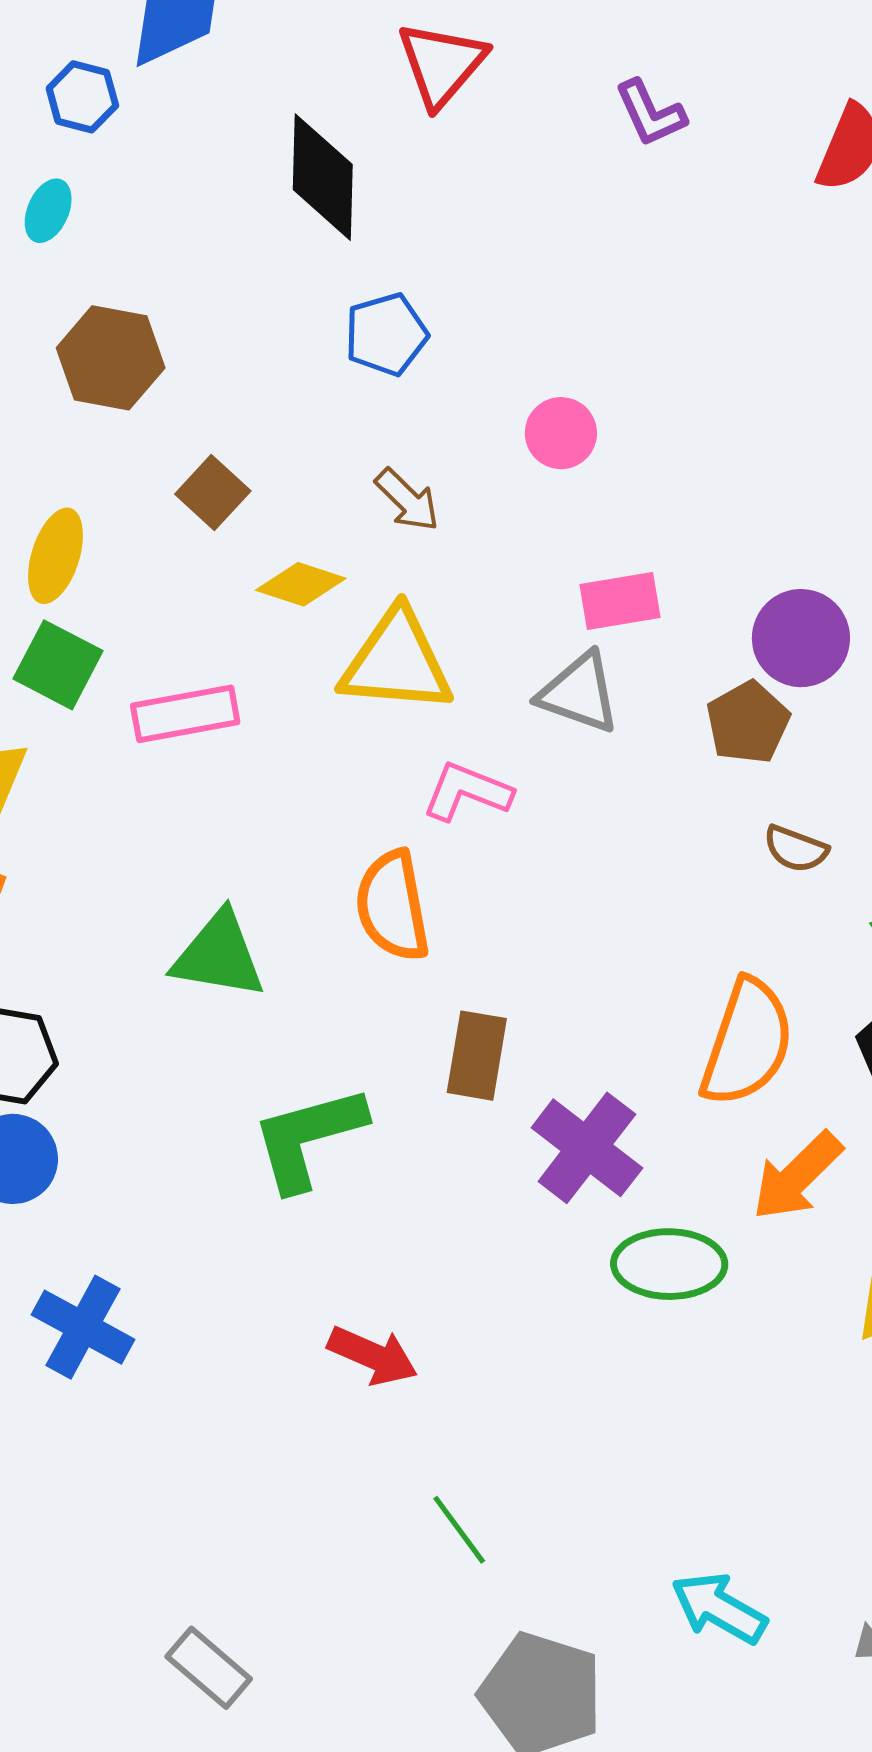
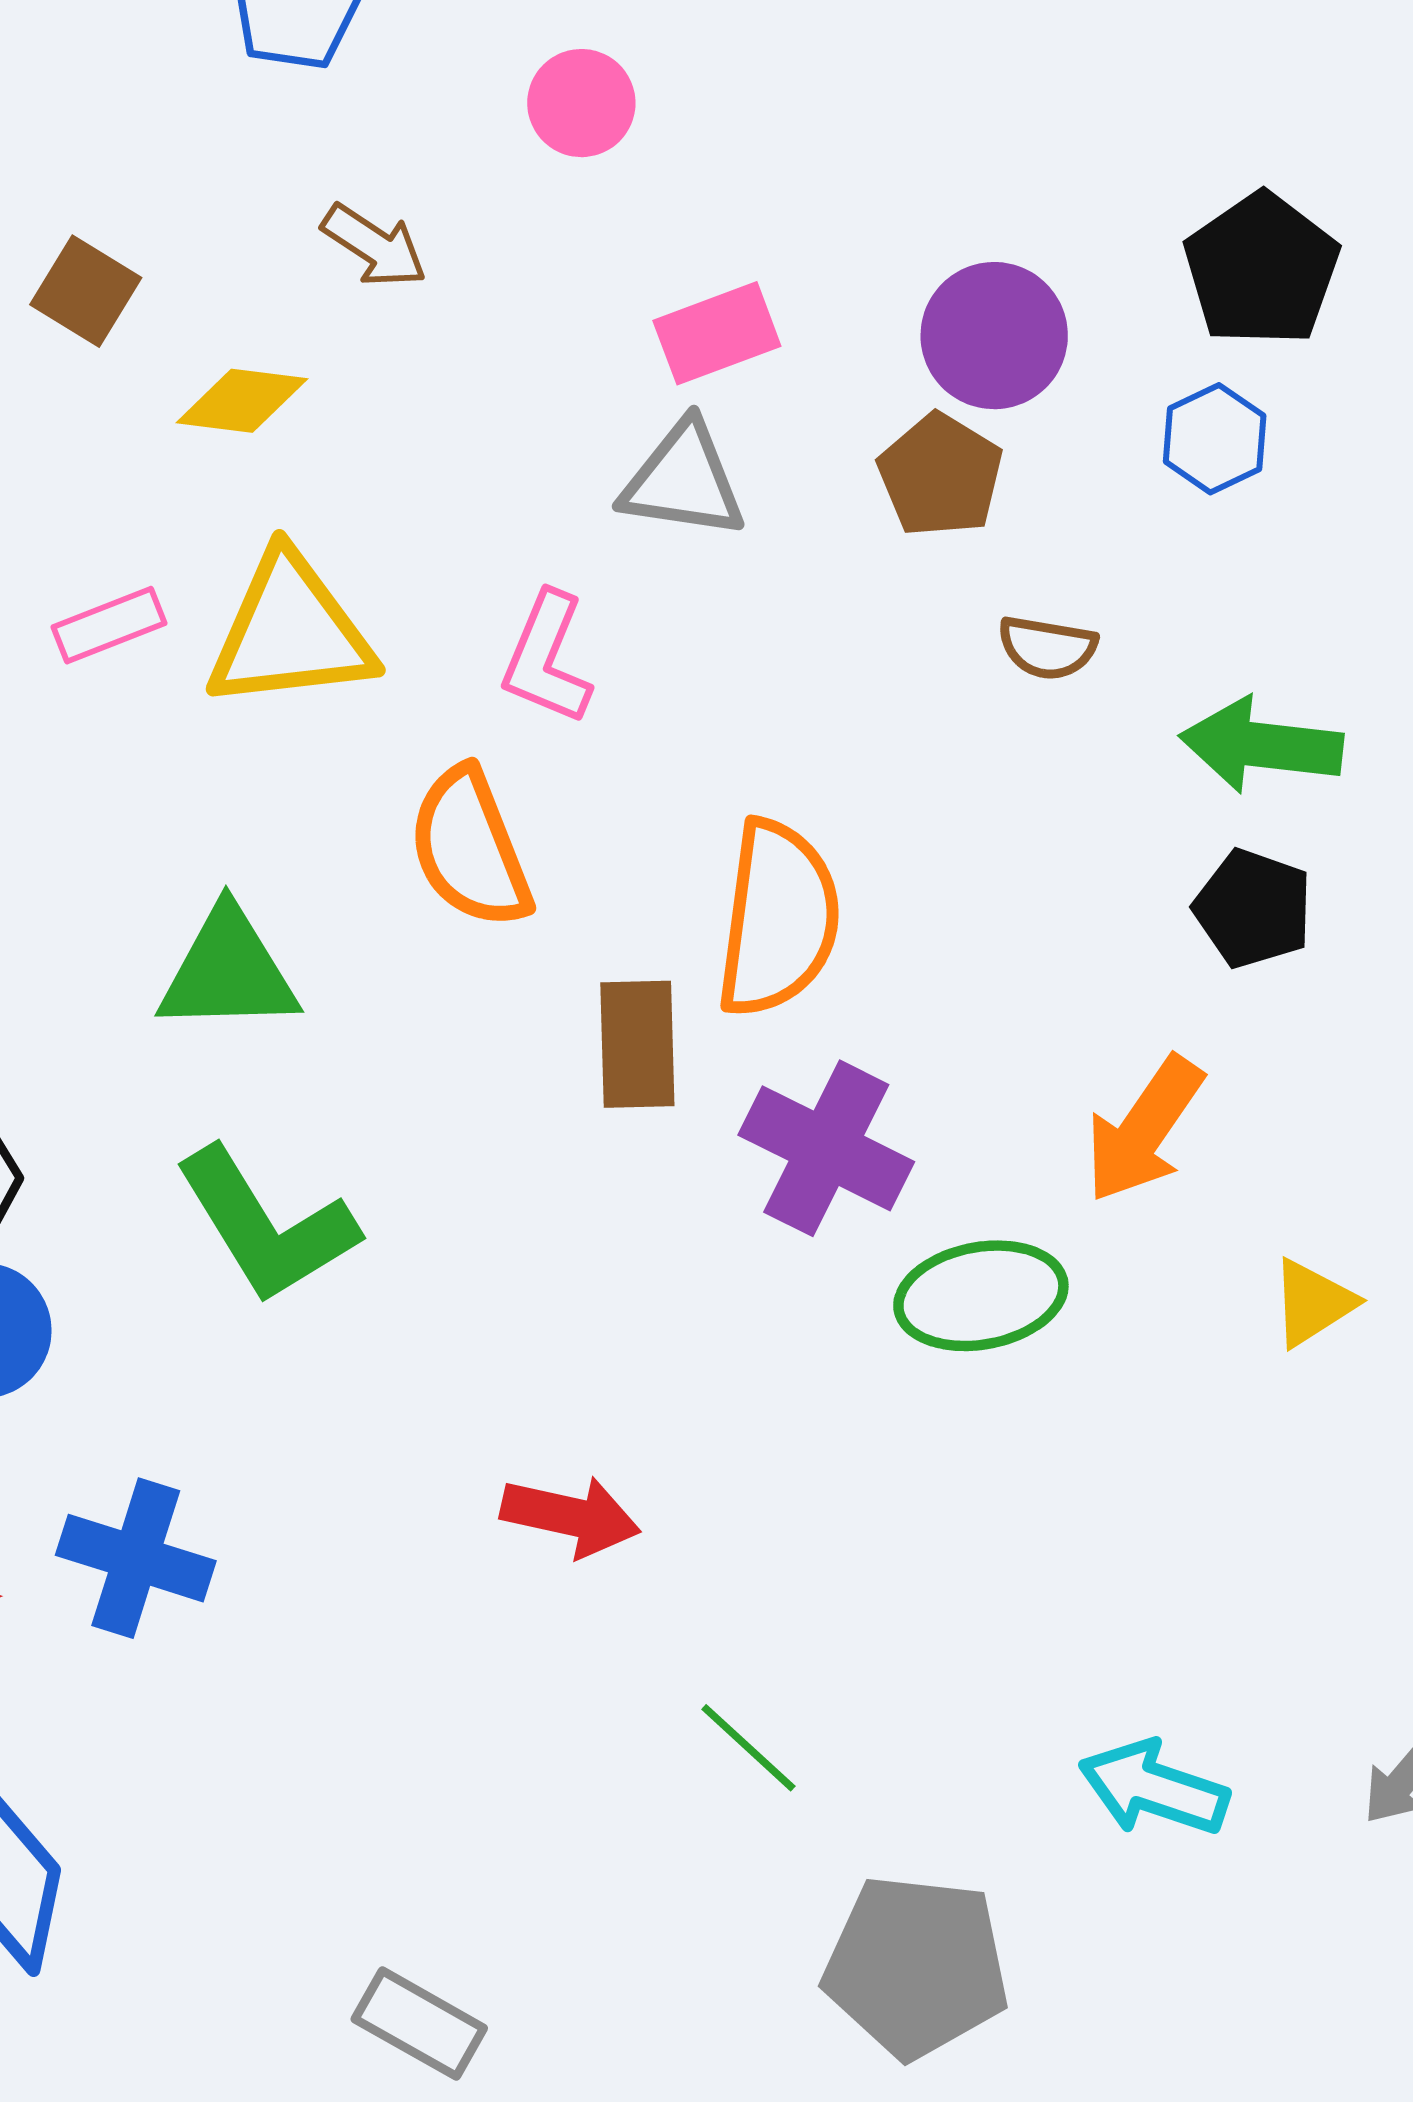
yellow triangle: (397, 662) -> (290, 632), moved
pink rectangle: (185, 714) -> (109, 625), size x0.7
pink L-shape: (467, 792) -> (547, 658), turned -78
orange semicircle: (747, 1043) -> (778, 919), moved
green L-shape: (308, 1138) -> (266, 1226), moved, turned -95

